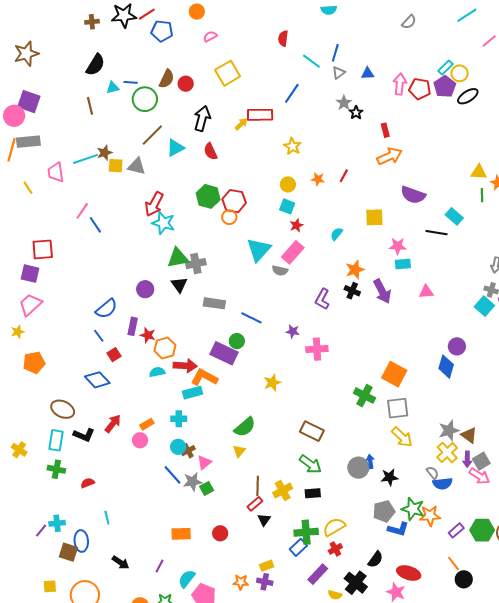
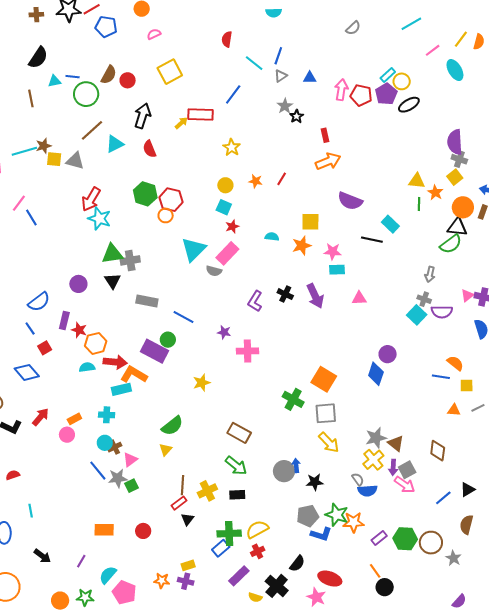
cyan semicircle: (337, 234) -> (272, 237), turned 56
orange star: (355, 270) -> (302, 246), moved

